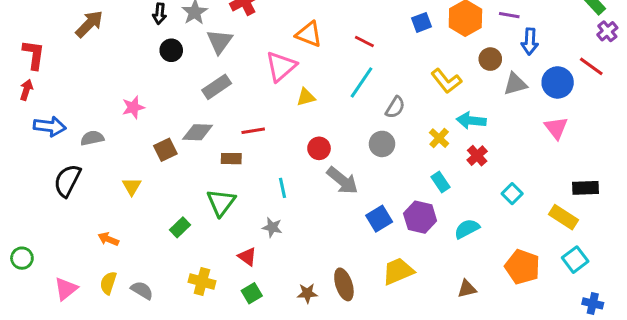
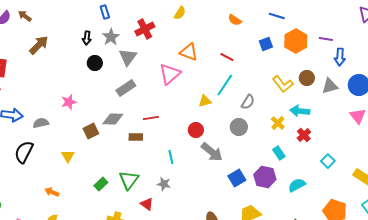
brown circle: (490, 59) -> (307, 78), moved
yellow triangle: (306, 97) -> (205, 101), moved
green triangle: (221, 202) -> (129, 180), moved

